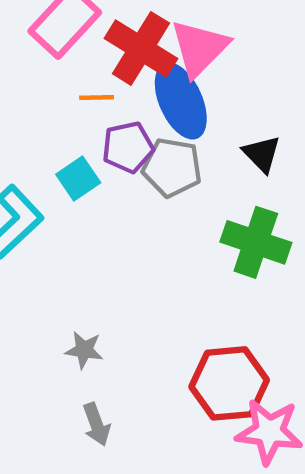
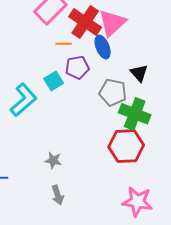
blue ellipse: (181, 101) -> (103, 47), size x0.7
gray pentagon: (172, 167) -> (113, 92), moved
red hexagon: (229, 383) -> (126, 146), moved

